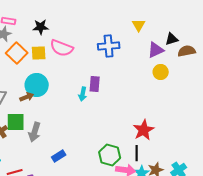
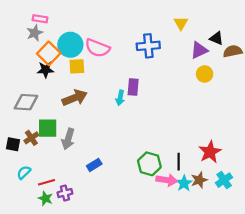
black star: (41, 27) -> (45, 70), moved
black triangle: (172, 39) -> (216, 38), turned 40
yellow square: (39, 53) -> (77, 66), moved
cyan circle: (37, 85) -> (70, 45), moved
brown arrow: (27, 97) -> (75, 98), moved, size x1.6
red star: (144, 130) -> (210, 152), moved

